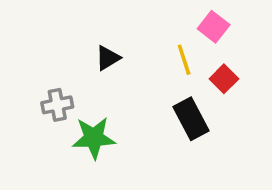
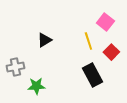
green star: (94, 138) -> (36, 86), size x0.7

